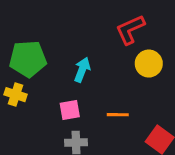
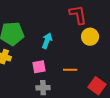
red L-shape: (130, 29) -> (78, 15), turned 105

